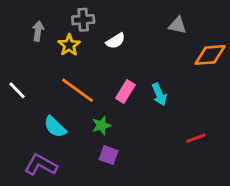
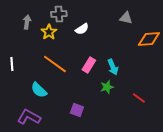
white line: (17, 90) -> (12, 64), turned 40
green star: (101, 125) -> (107, 87), moved
red line: (196, 138) -> (139, 98), turned 56

